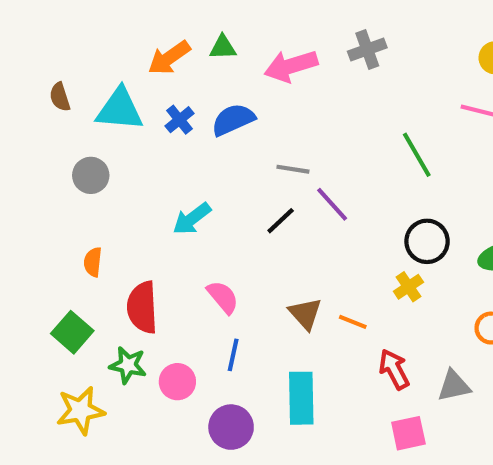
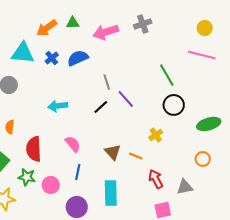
gray line: (293, 169) -> (107, 82), turned 63
cyan arrow: (192, 219) -> (58, 106), turned 30
black circle: (427, 241) -> (174, 105), moved
yellow cross: (408, 287) -> (156, 135), moved

